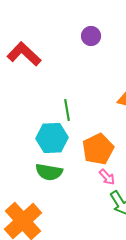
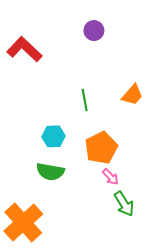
green line: (67, 110) -> (85, 100), moved
cyan hexagon: (52, 138) -> (53, 136), size x0.7

